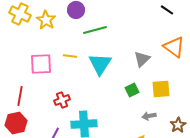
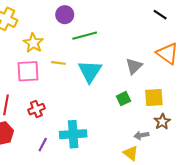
yellow star: (46, 20) -> (33, 43), moved
red cross: (62, 100) -> (36, 109), moved
gray arrow: (149, 116) -> (141, 135), moved
brown star: (178, 125) -> (162, 122), moved

